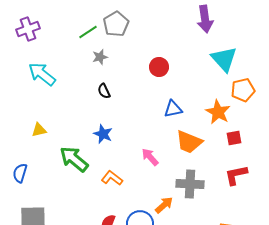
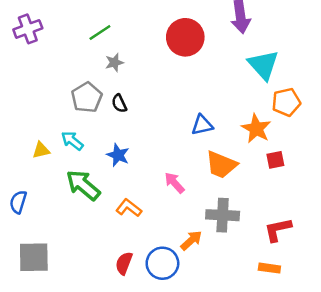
gray pentagon: (116, 24) -> (87, 97), moved
red circle: (159, 67) -> (185, 37), moved, size x1.6
cyan arrow: (42, 74) -> (72, 141), moved, size x0.7
red L-shape: (236, 175) -> (278, 230), moved

